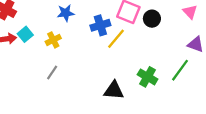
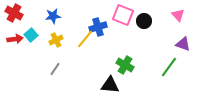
blue star: (66, 13) -> (53, 16), moved
yellow line: (116, 39) -> (85, 39), moved
green cross: (147, 77) -> (125, 65), moved

